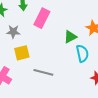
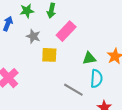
yellow square: (22, 53) -> (49, 55), moved
gray line: (43, 72) -> (73, 90), moved

